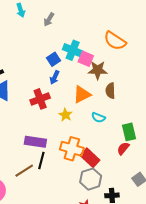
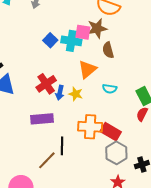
cyan cross: (73, 50) -> (71, 41), moved
brown star: (98, 70) -> (97, 28), moved
blue arrow: (55, 77) -> (60, 93), moved
brown semicircle: (110, 91) -> (108, 50), moved
purple rectangle: (35, 142) -> (42, 119), moved

